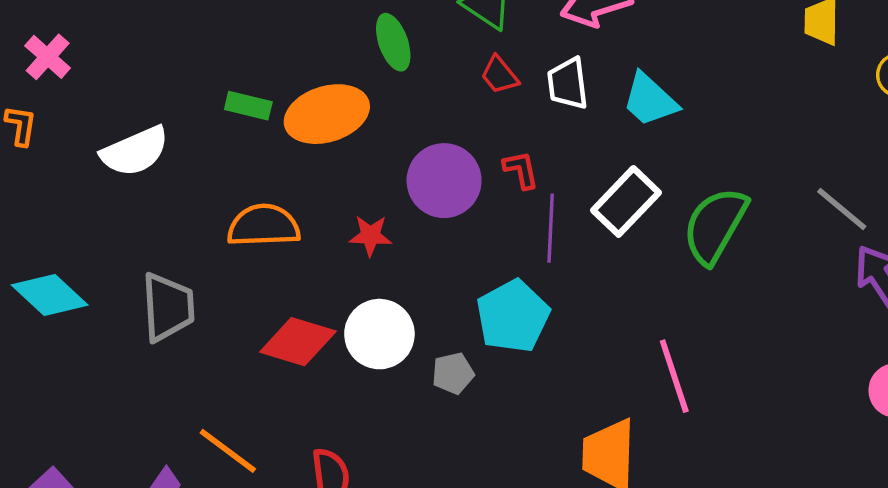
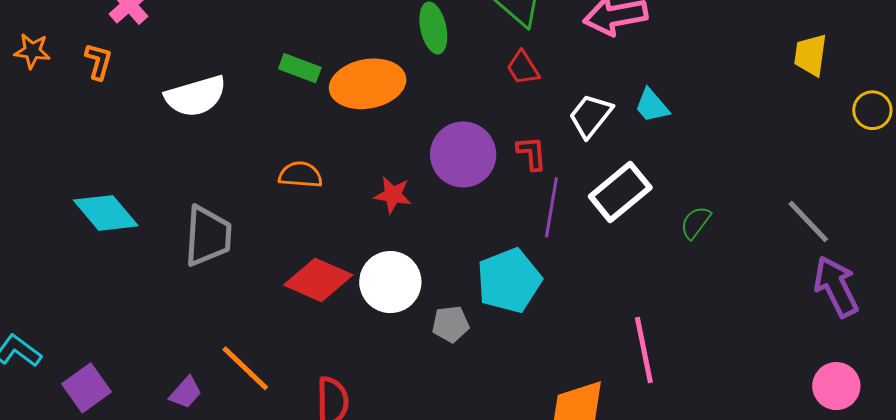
white trapezoid: (568, 84) -> (591, 116), moved, turned 39
cyan trapezoid: (650, 100) -> (652, 106), size x0.7
green semicircle: (715, 225) -> (696, 223), size x0.5
orange semicircle: (264, 226) -> (300, 175), size x0.7

